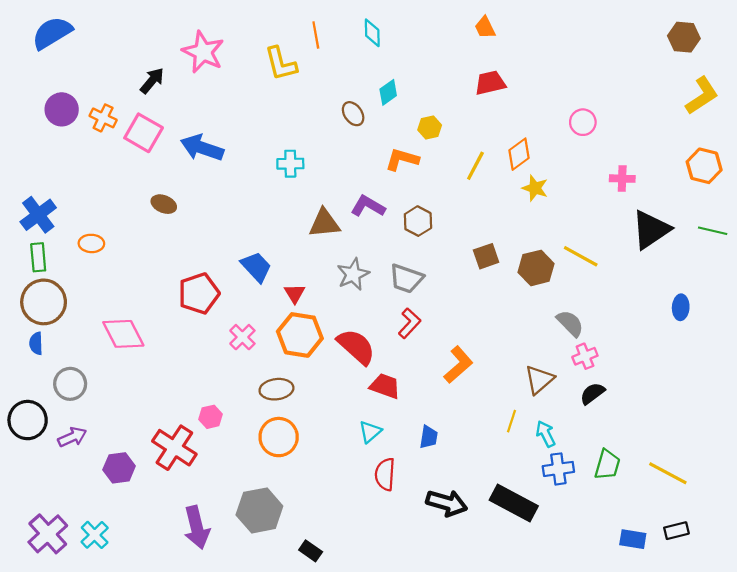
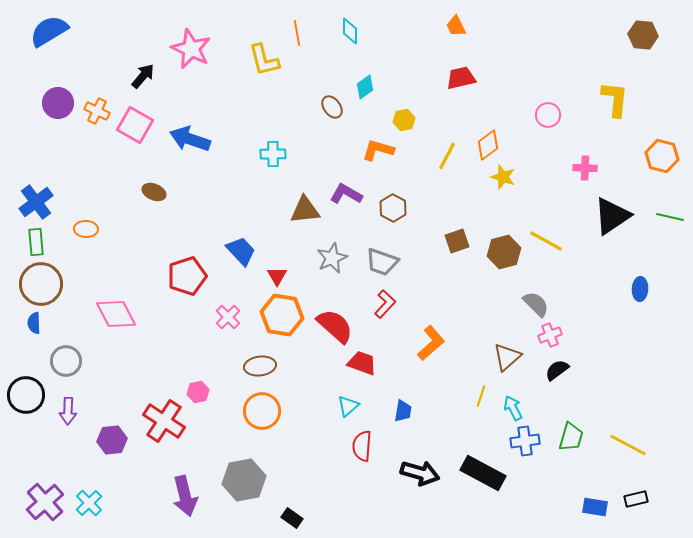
yellow L-shape: (702, 96) -> (615, 99), moved, turned -51
purple arrow: (72, 437) -> (68, 411), turned 116

